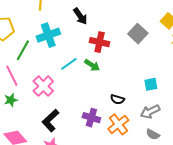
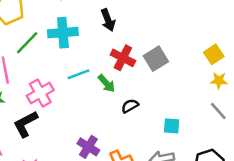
gray square: (138, 34) -> (156, 59), moved
black semicircle: (117, 99) -> (130, 106), moved, turned 120
black L-shape: (50, 120) -> (26, 124), moved

